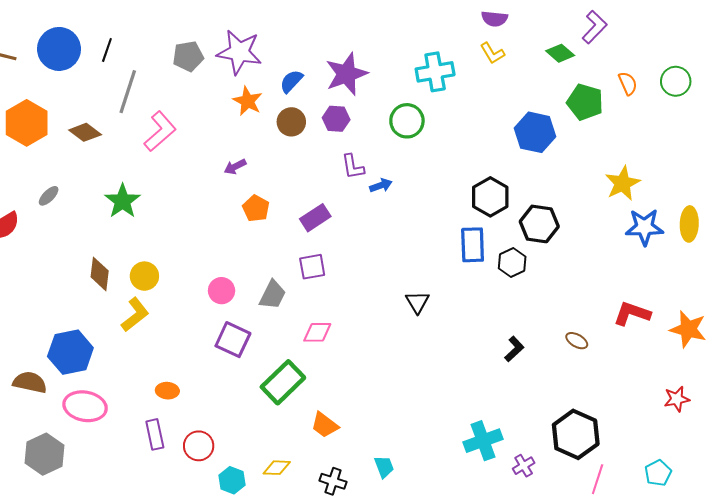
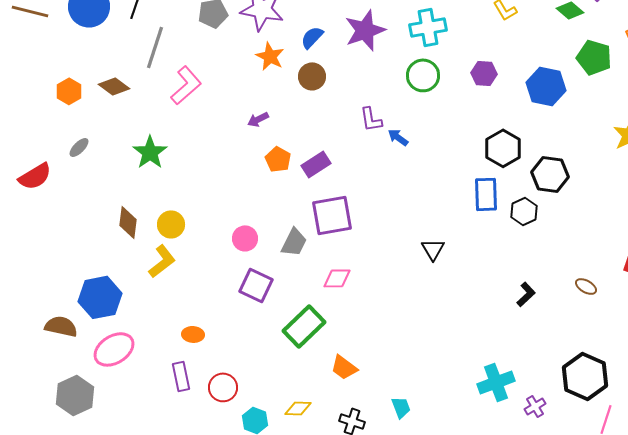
cyan cross: (435, 72) -> (428, 27), moved
purple hexagon: (336, 119) -> (484, 73), moved
orange hexagon: (27, 123) -> (69, 91), moved, size x0.6
blue arrow: (381, 185) -> (398, 137), turned -125
purple rectangle: (315, 218) -> (316, 164), moved
purple square: (312, 267) -> (332, 215), size x1.6
pink ellipse: (85, 406) -> (114, 349), turned -42

